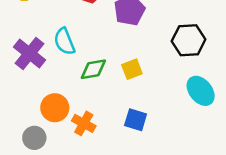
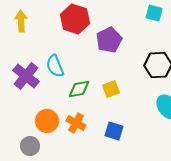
orange cross: (84, 123) -> (76, 123), moved

